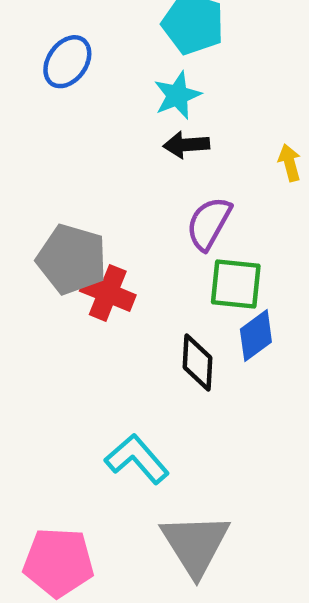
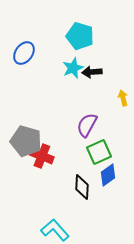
black arrow: (186, 145) -> (92, 72), moved
green square: (236, 284) -> (99, 152), turned -30

